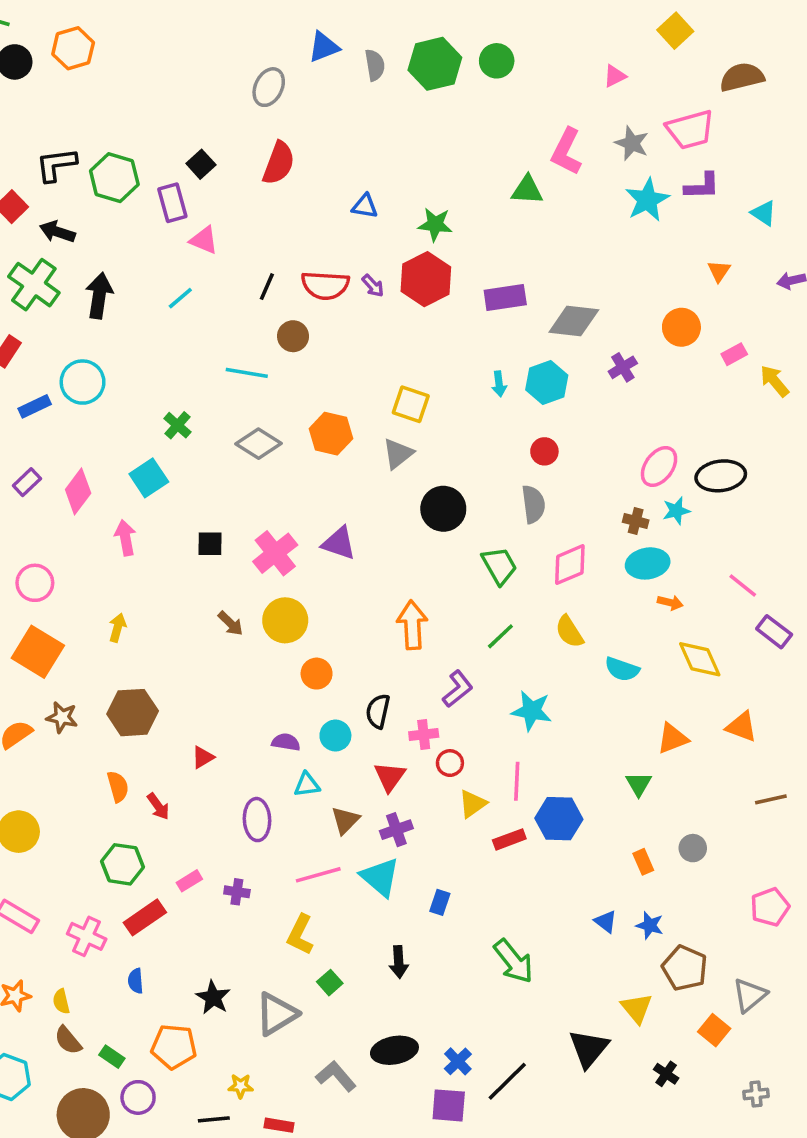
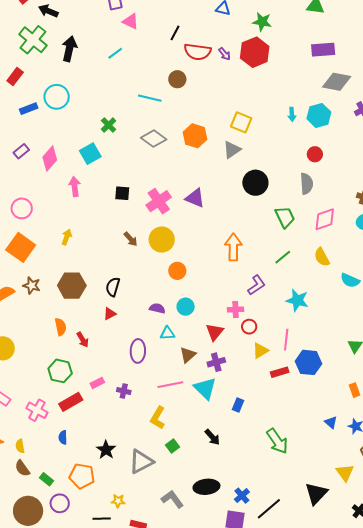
black line: (267, 287) -> (175, 33), moved
purple rectangle: (505, 297) -> (323, 50), moved
black semicircle: (378, 711) -> (113, 287), moved
black arrow: (399, 962) -> (212, 437), turned -42

